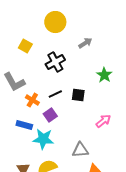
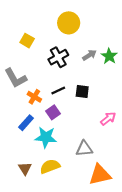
yellow circle: (55, 22) -> (69, 23), moved
gray arrow: (85, 43) -> (89, 55), moved
green star: (104, 75) -> (109, 56), moved
blue rectangle: (24, 125) -> (26, 123), turned -63

